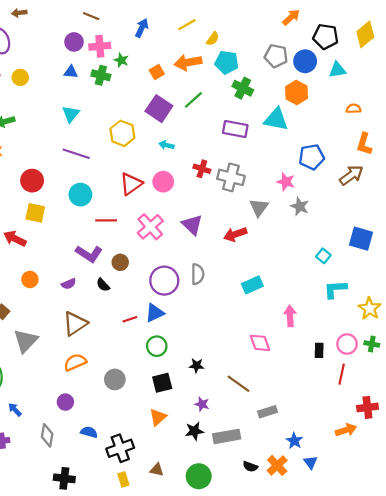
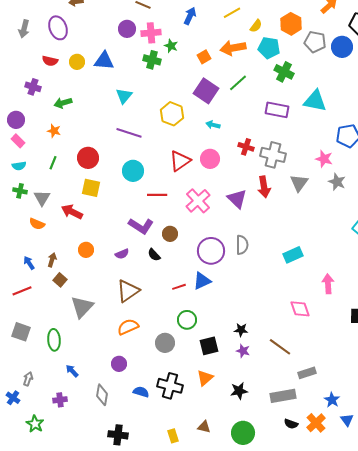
blue triangle: (71, 72) -> (104, 61), moved, size x1.5
orange hexagon: (297, 92) -> (291, 24), moved
red arrow: (235, 234) -> (264, 187), moved, turned -80
green circle: (157, 346) -> (187, 320), moved
purple star: (202, 404) -> (243, 351), moved
gray rectangle: (227, 436) -> (283, 396), moved
black cross: (120, 448) -> (170, 386), moved, turned 35

